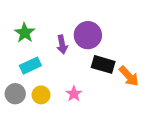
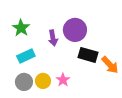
gray circle: (15, 94) -> (24, 82), moved
yellow circle: (41, 95) -> (43, 81), moved

